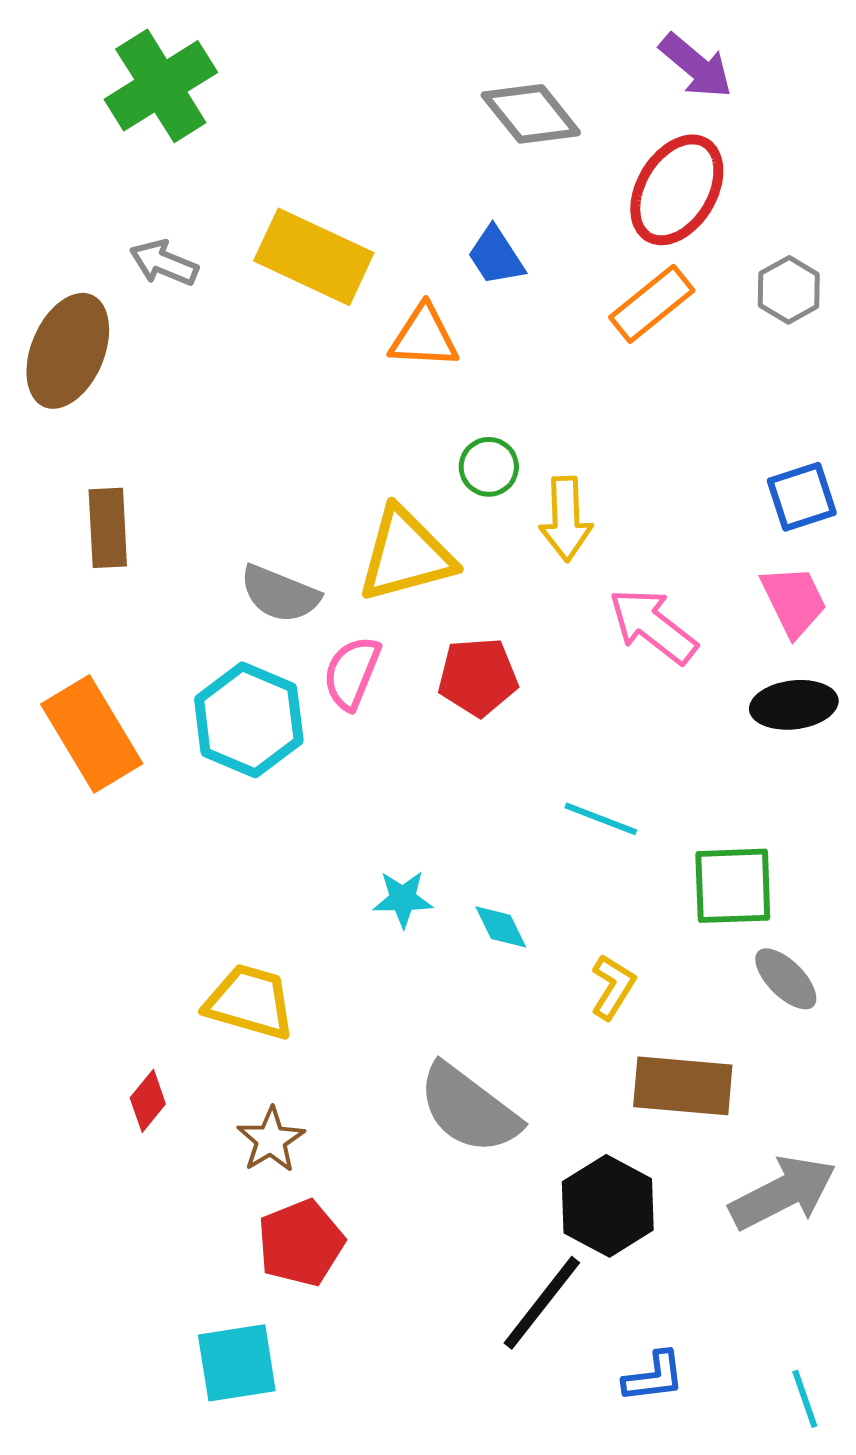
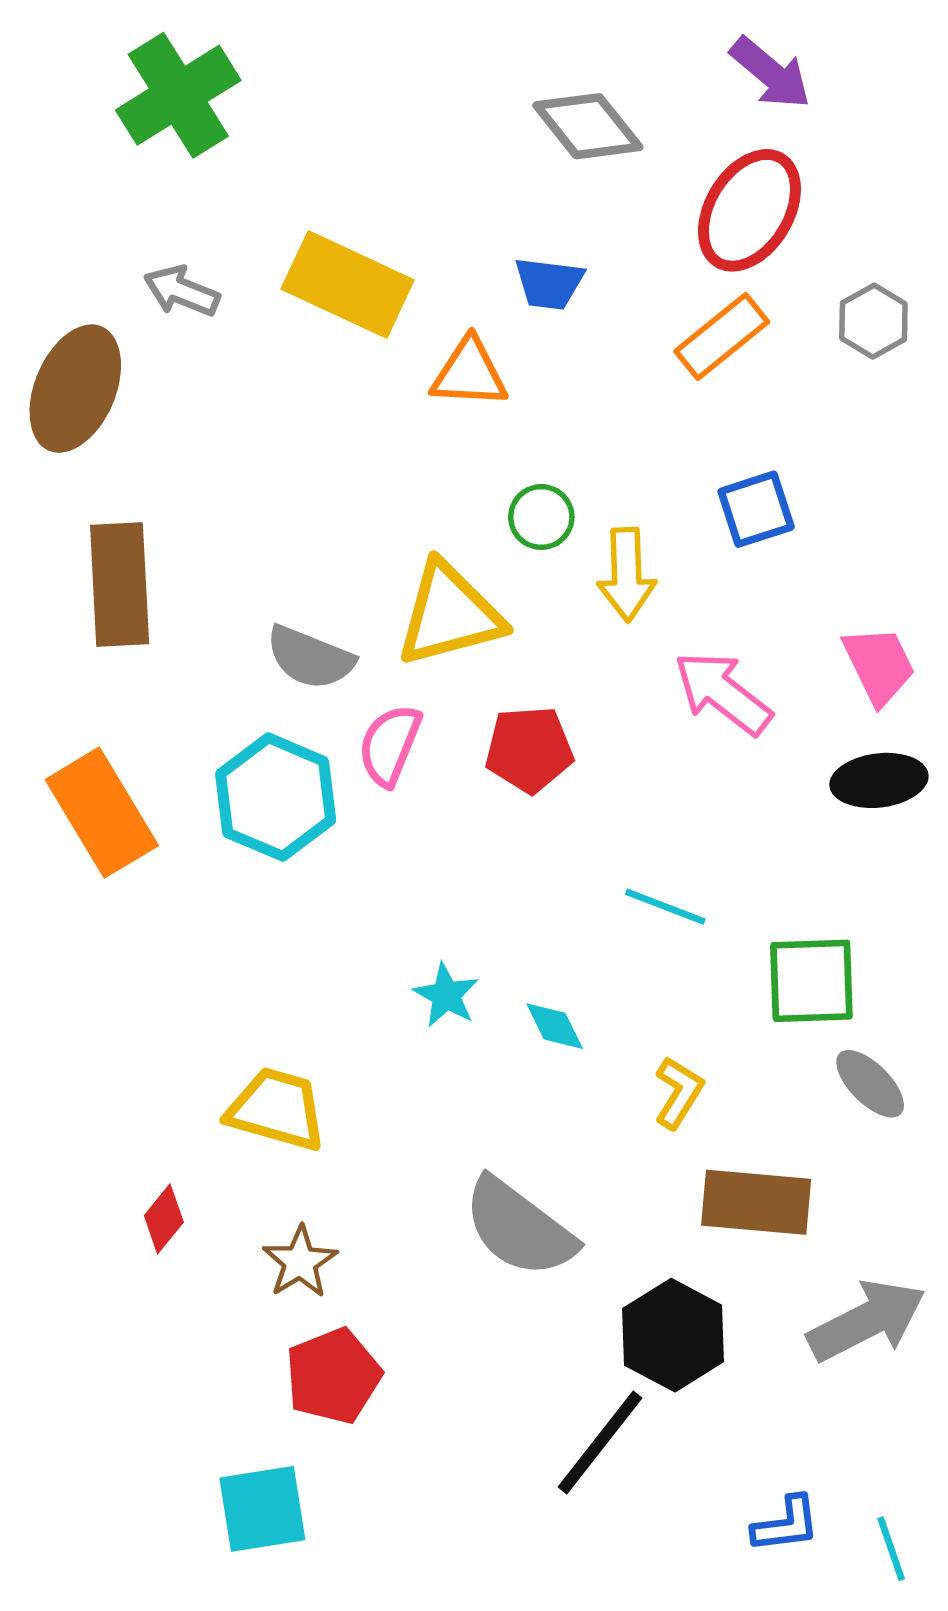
blue trapezoid: (496, 256) -> (549, 283), turned -50
blue square: (802, 497) -> (756, 509), moved
brown rectangle: (108, 528) -> (120, 584), size x1.4
cyan star: (403, 899) -> (446, 995), turned 30
blue L-shape: (654, 1377) -> (786, 1524), moved

